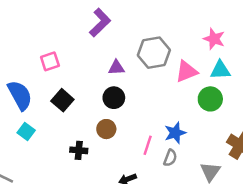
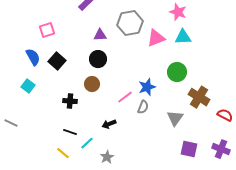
blue semicircle: (20, 95) -> (33, 57), moved, size x0.7
green circle: (210, 99) -> (177, 72), moved
pink line: (148, 145) -> (125, 97), turned 35

